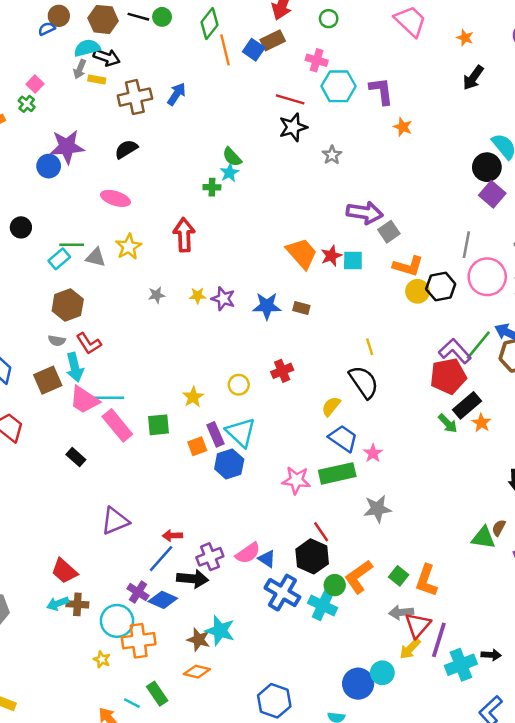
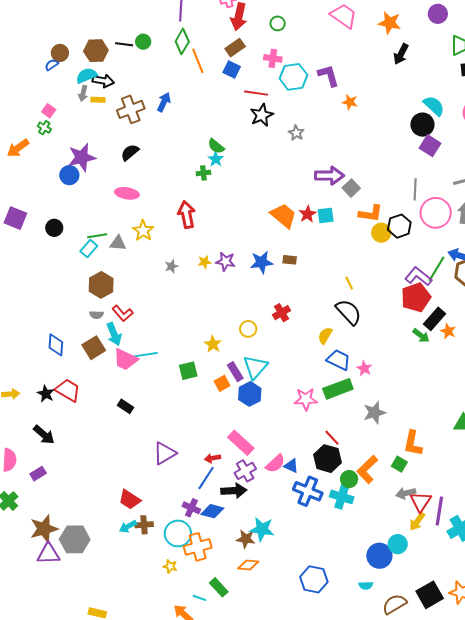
orange star: (465, 38) -> (390, 23), size x1.6
blue square: (254, 50) -> (232, 70), moved
pink rectangle: (117, 425) -> (241, 443), moved
cyan triangle: (241, 432) -> (255, 367), turned 36
orange L-shape: (426, 581) -> (413, 443), moved

